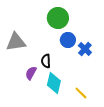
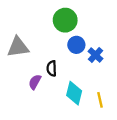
cyan diamond: (54, 83) -> (74, 93), moved
yellow line: (81, 93) -> (100, 100), moved, turned 32

